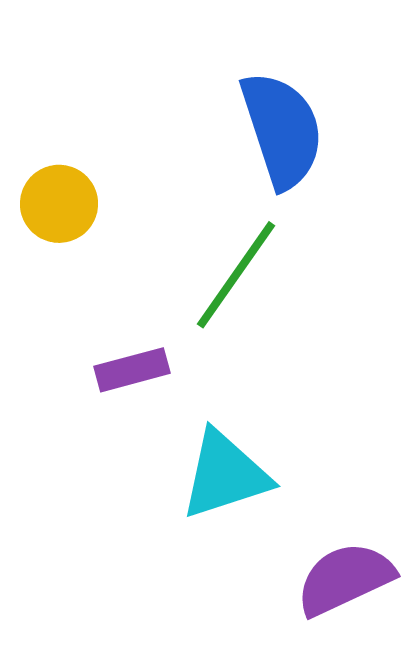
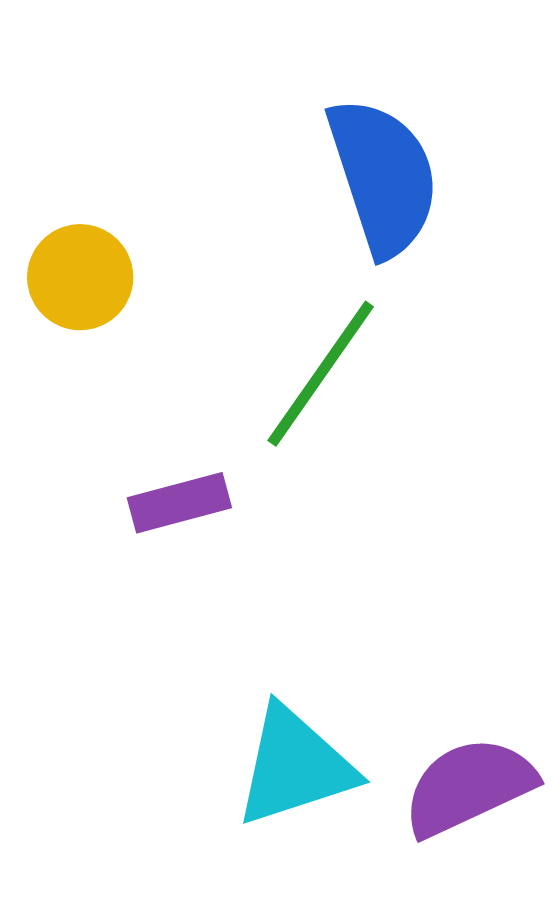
cyan triangle: (225, 475) -> (295, 766), moved

